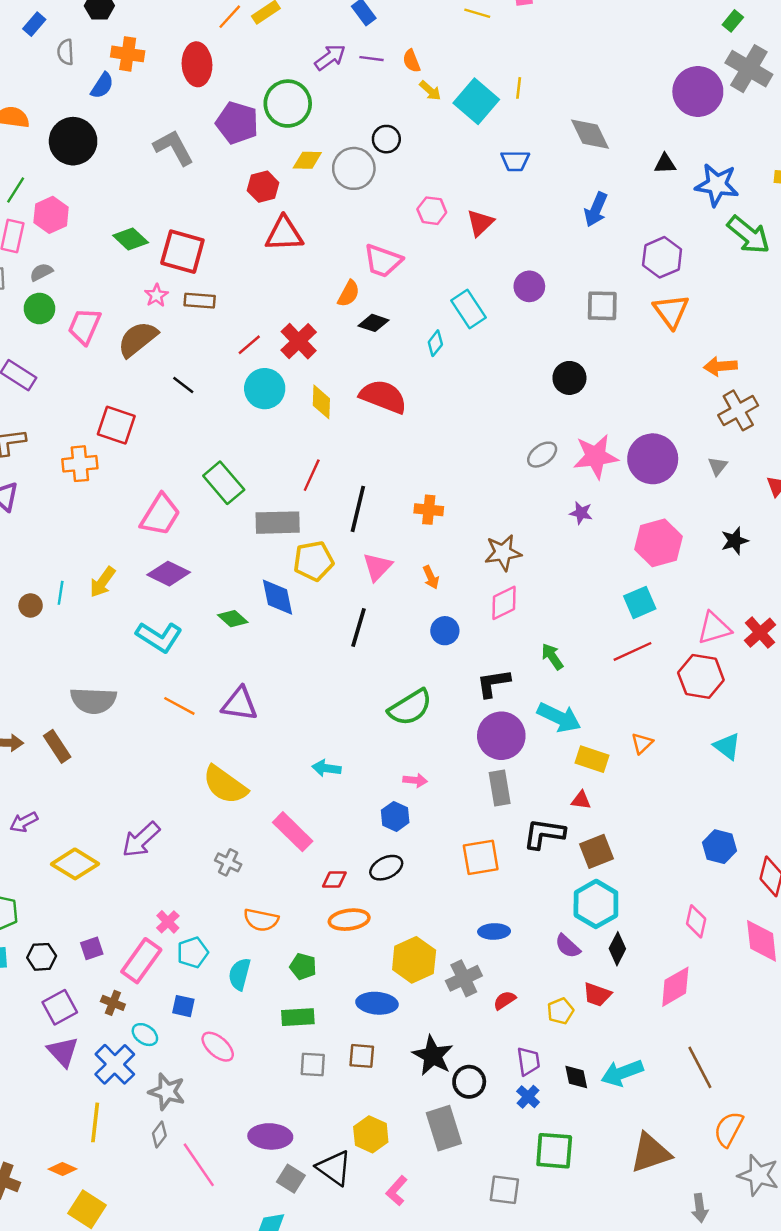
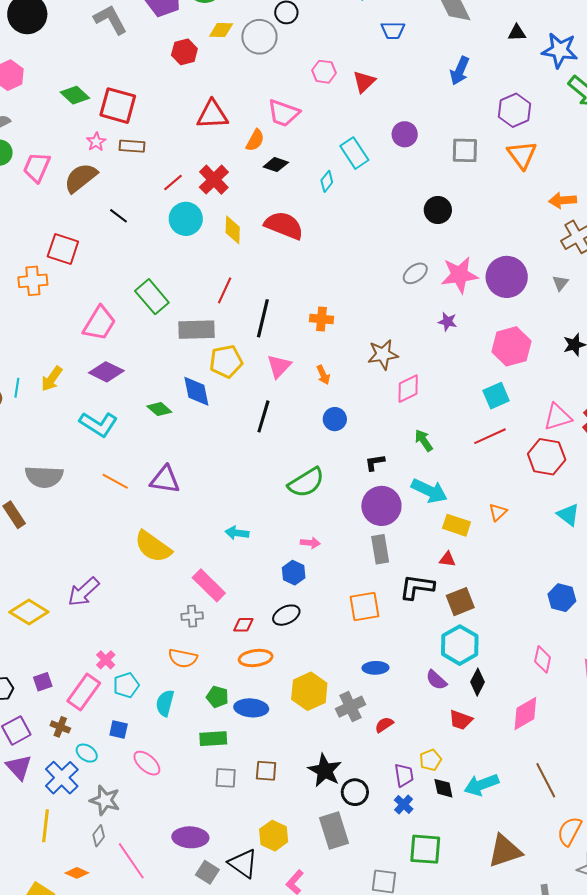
red triangle: (284, 234) -> (212, 115), moved
pink diamond: (504, 603) -> (408, 389), moved
black L-shape: (493, 683) -> (375, 462), size x0.7
gray cross: (228, 862) -> (192, 616), moved, turned -30
blue ellipse: (377, 1003) -> (251, 708), moved
yellow pentagon: (560, 1011) -> (430, 760), moved
orange diamond: (62, 1169) -> (77, 873), moved

